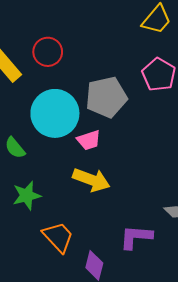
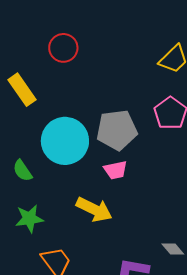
red circle: (48, 52) -> (63, 48), moved
pink trapezoid: (89, 140) -> (115, 170), moved

